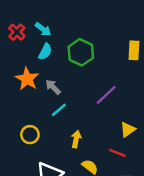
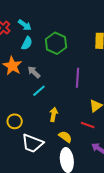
purple line: (106, 95) -> (78, 78), turned -42
yellow circle: (30, 135) -> (15, 121), moved

